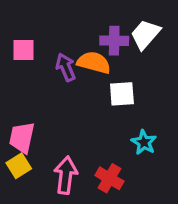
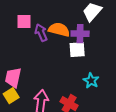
purple cross: (114, 41) -> (80, 34), moved
pink square: (23, 50) -> (24, 22), moved

